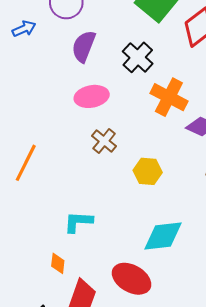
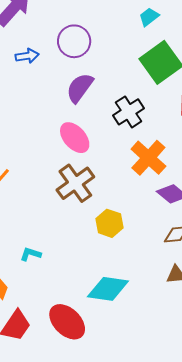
pink ellipse: (92, 96) -> (75, 138), turned 44
brown cross: (104, 141) -> (75, 183), size x1.5
cyan L-shape: (78, 222) -> (31, 254), size x0.7

